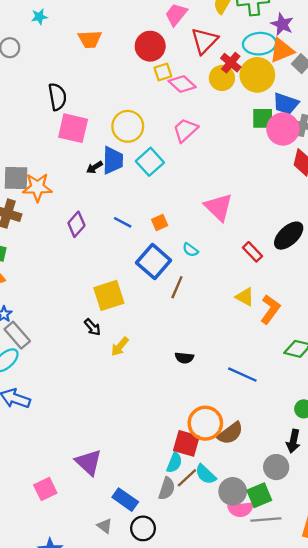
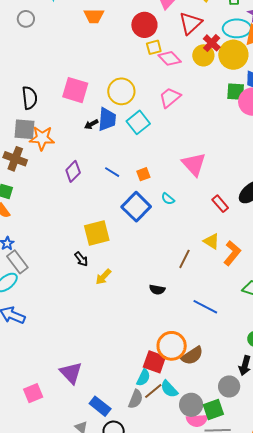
black semicircle: (57, 97) -> (30, 98), moved
brown line: (177, 287) -> (184, 259), moved

